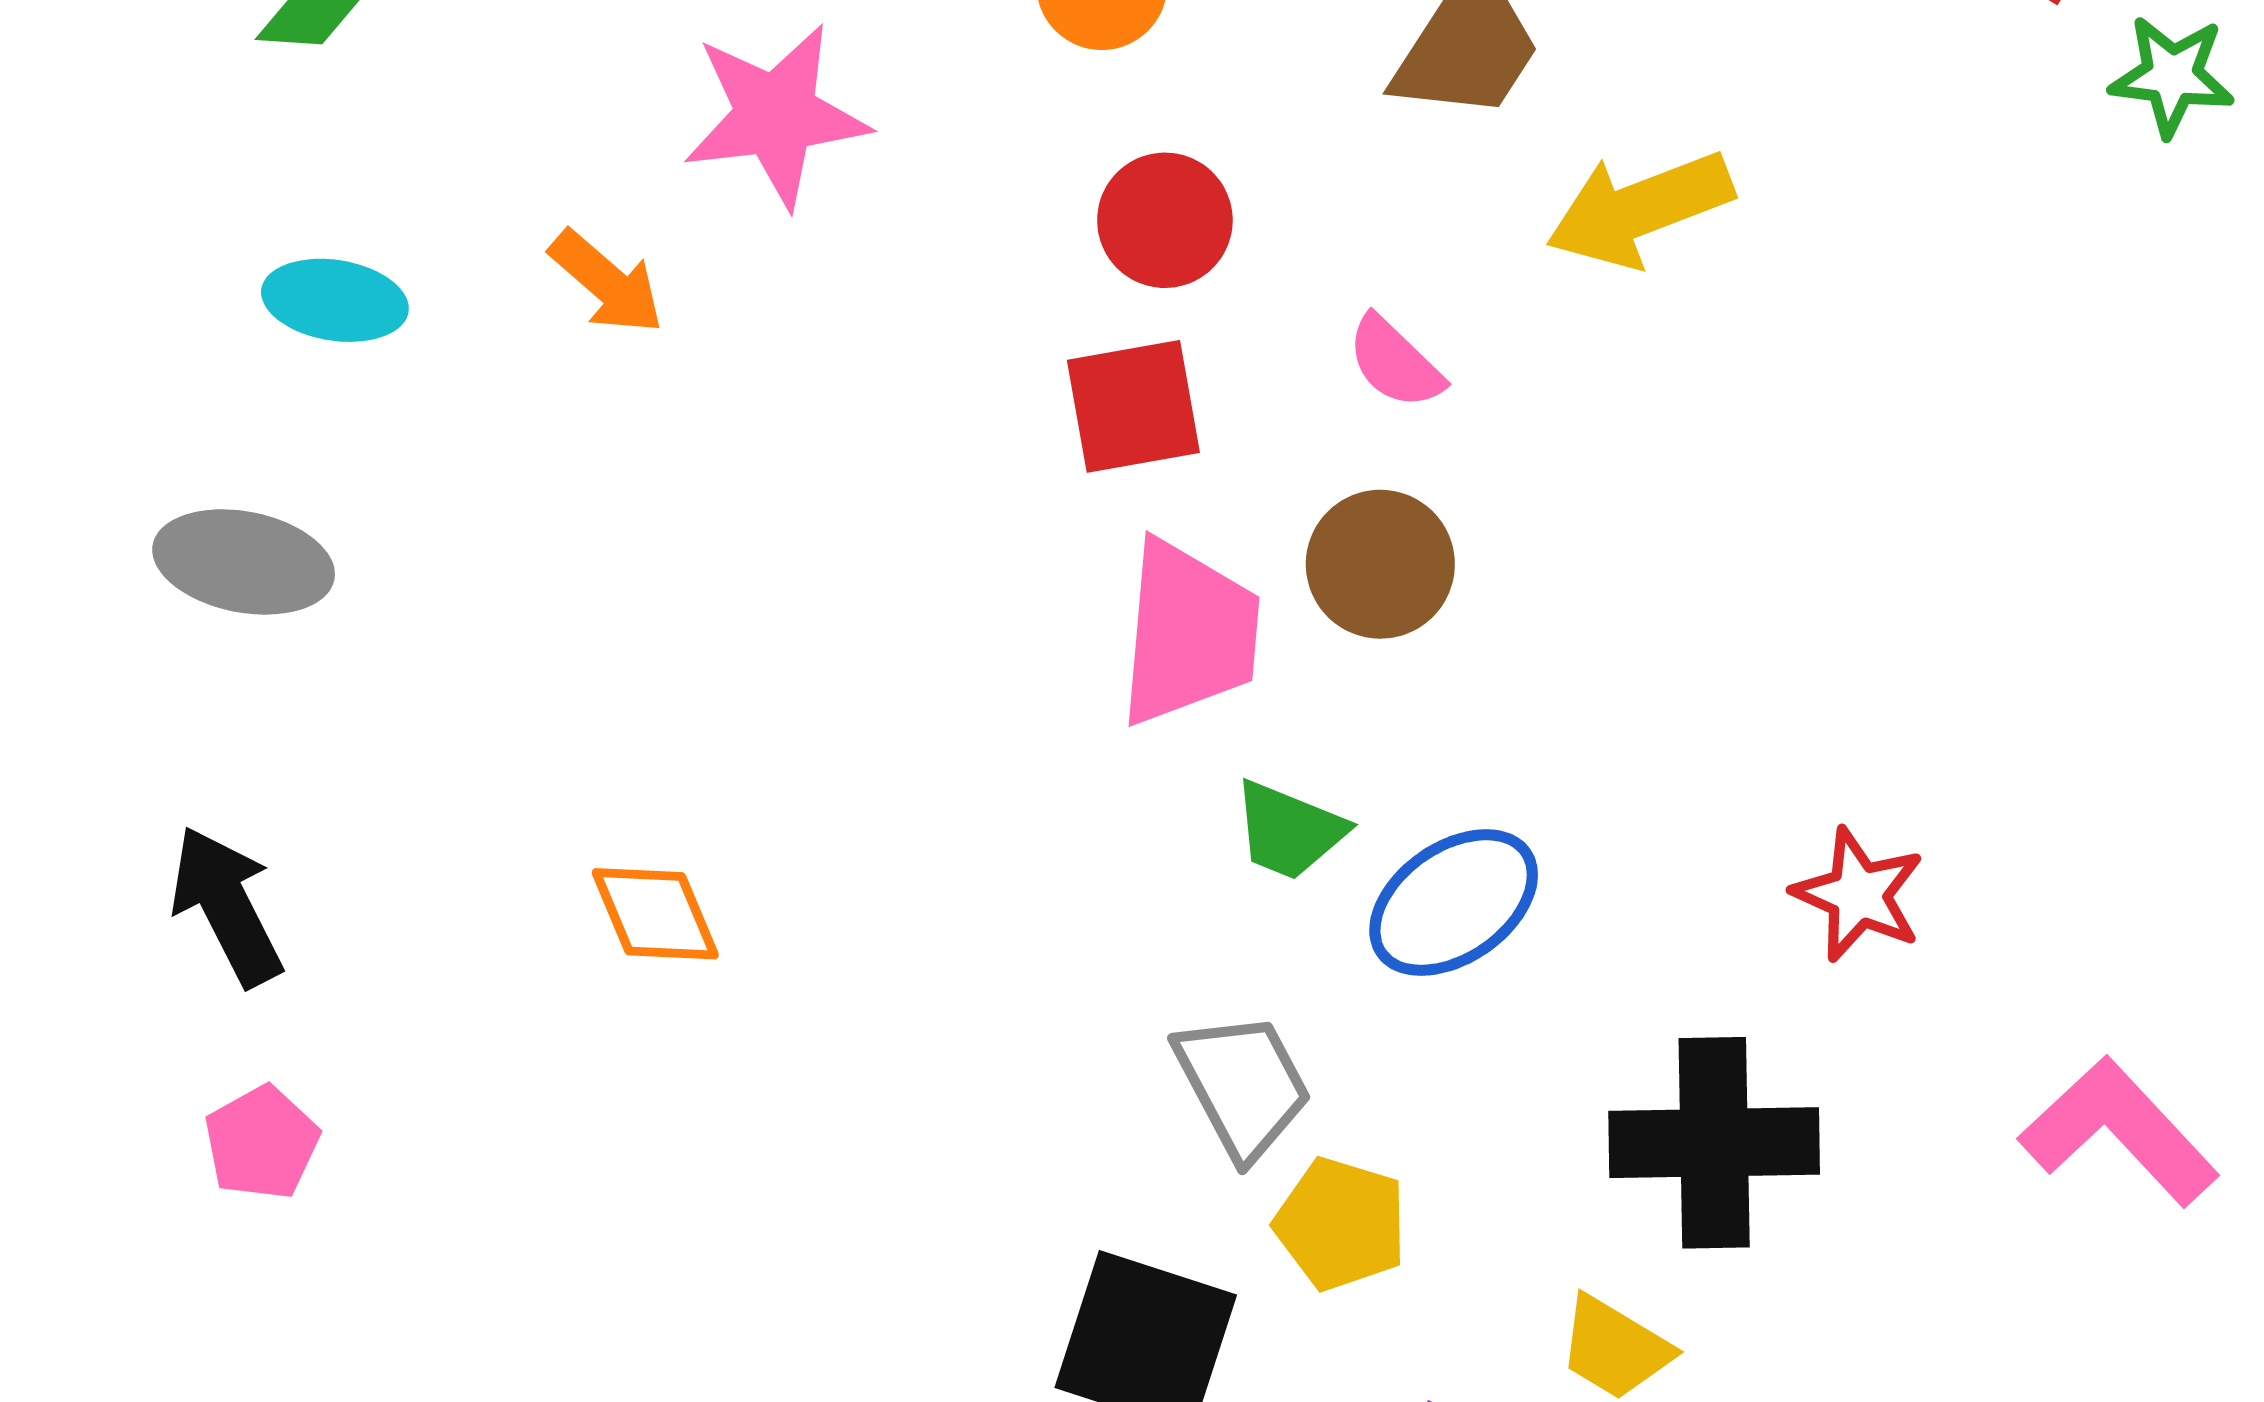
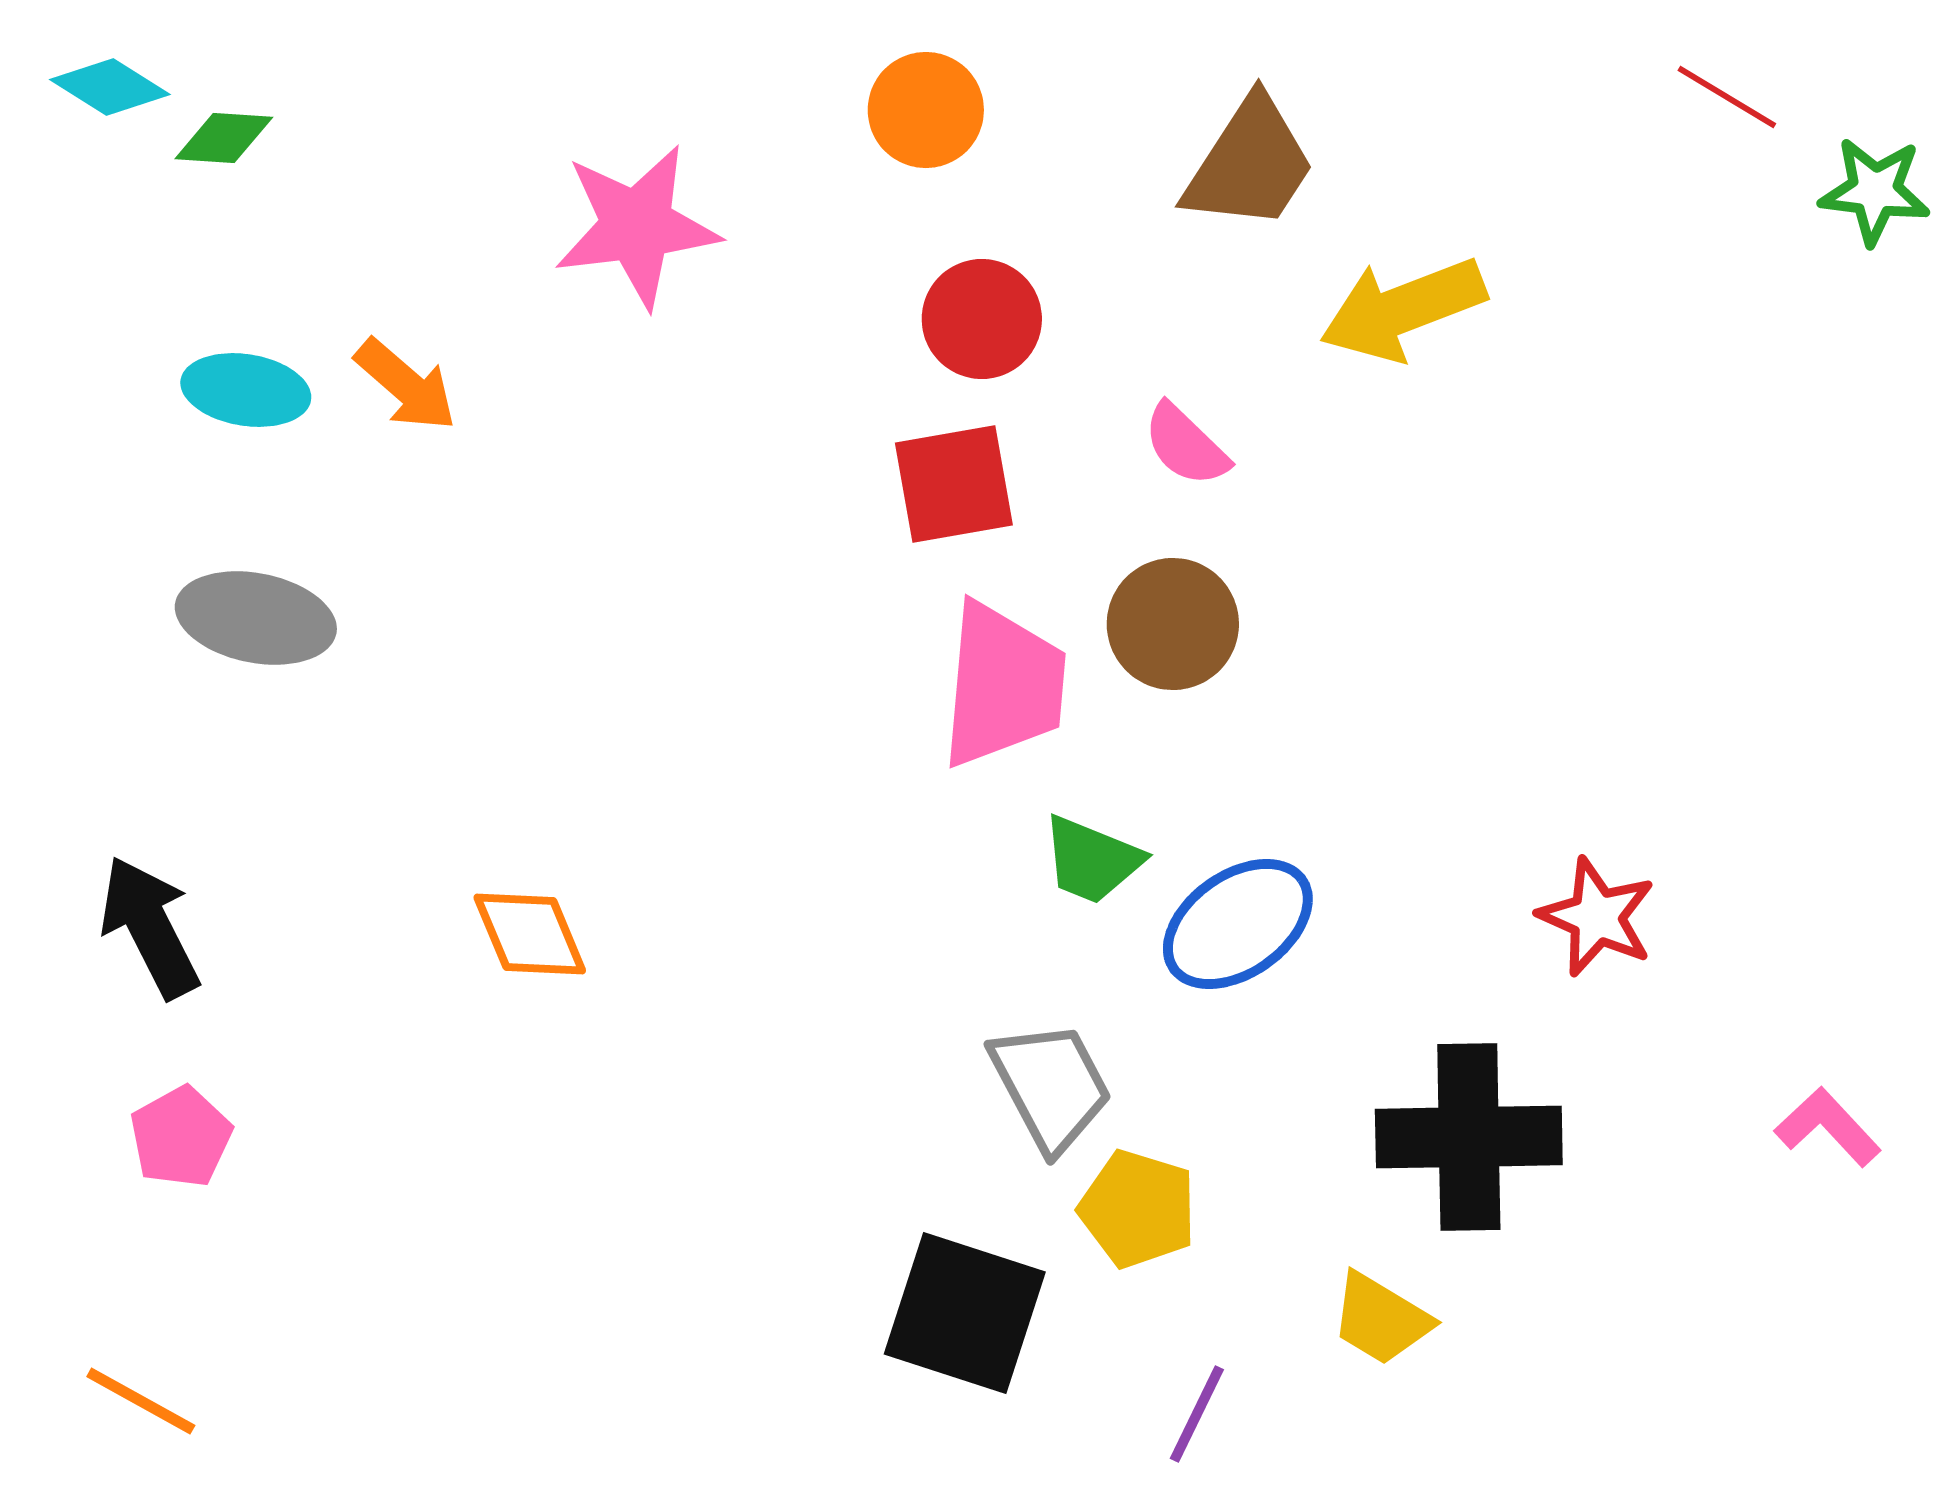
orange arrow: (607, 282) -> (406, 385), moved
gray ellipse: (244, 562) -> (256, 618), moved
pink L-shape: (2119, 1131) -> (1828, 1127), size x0.6

